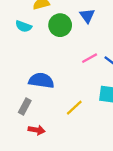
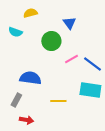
green circle: (60, 25) -> (51, 41), moved
yellow line: (74, 108) -> (58, 101), turned 42

